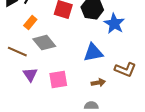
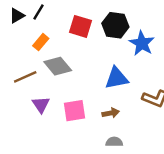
brown line: (17, 52) -> (25, 77), turned -48
brown arrow: (98, 83) -> (111, 113), moved

